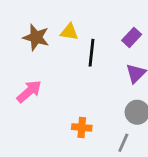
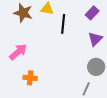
orange cross: (82, 127) -> (30, 78), moved

